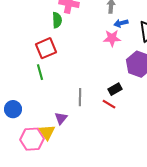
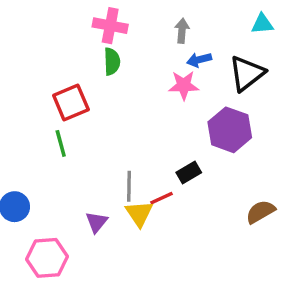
green semicircle: (57, 20) -> (112, 61), moved
red line: (109, 104) -> (161, 198), moved, turned -56
yellow triangle: (47, 132) -> (139, 213), moved

